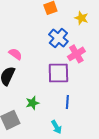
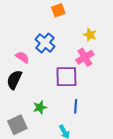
yellow star: (81, 18) -> (90, 35), moved
blue cross: (58, 38) -> (45, 43), moved

